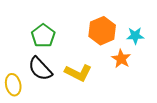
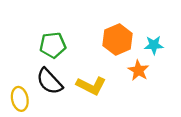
green pentagon: (43, 36) -> (53, 45), turned 30

